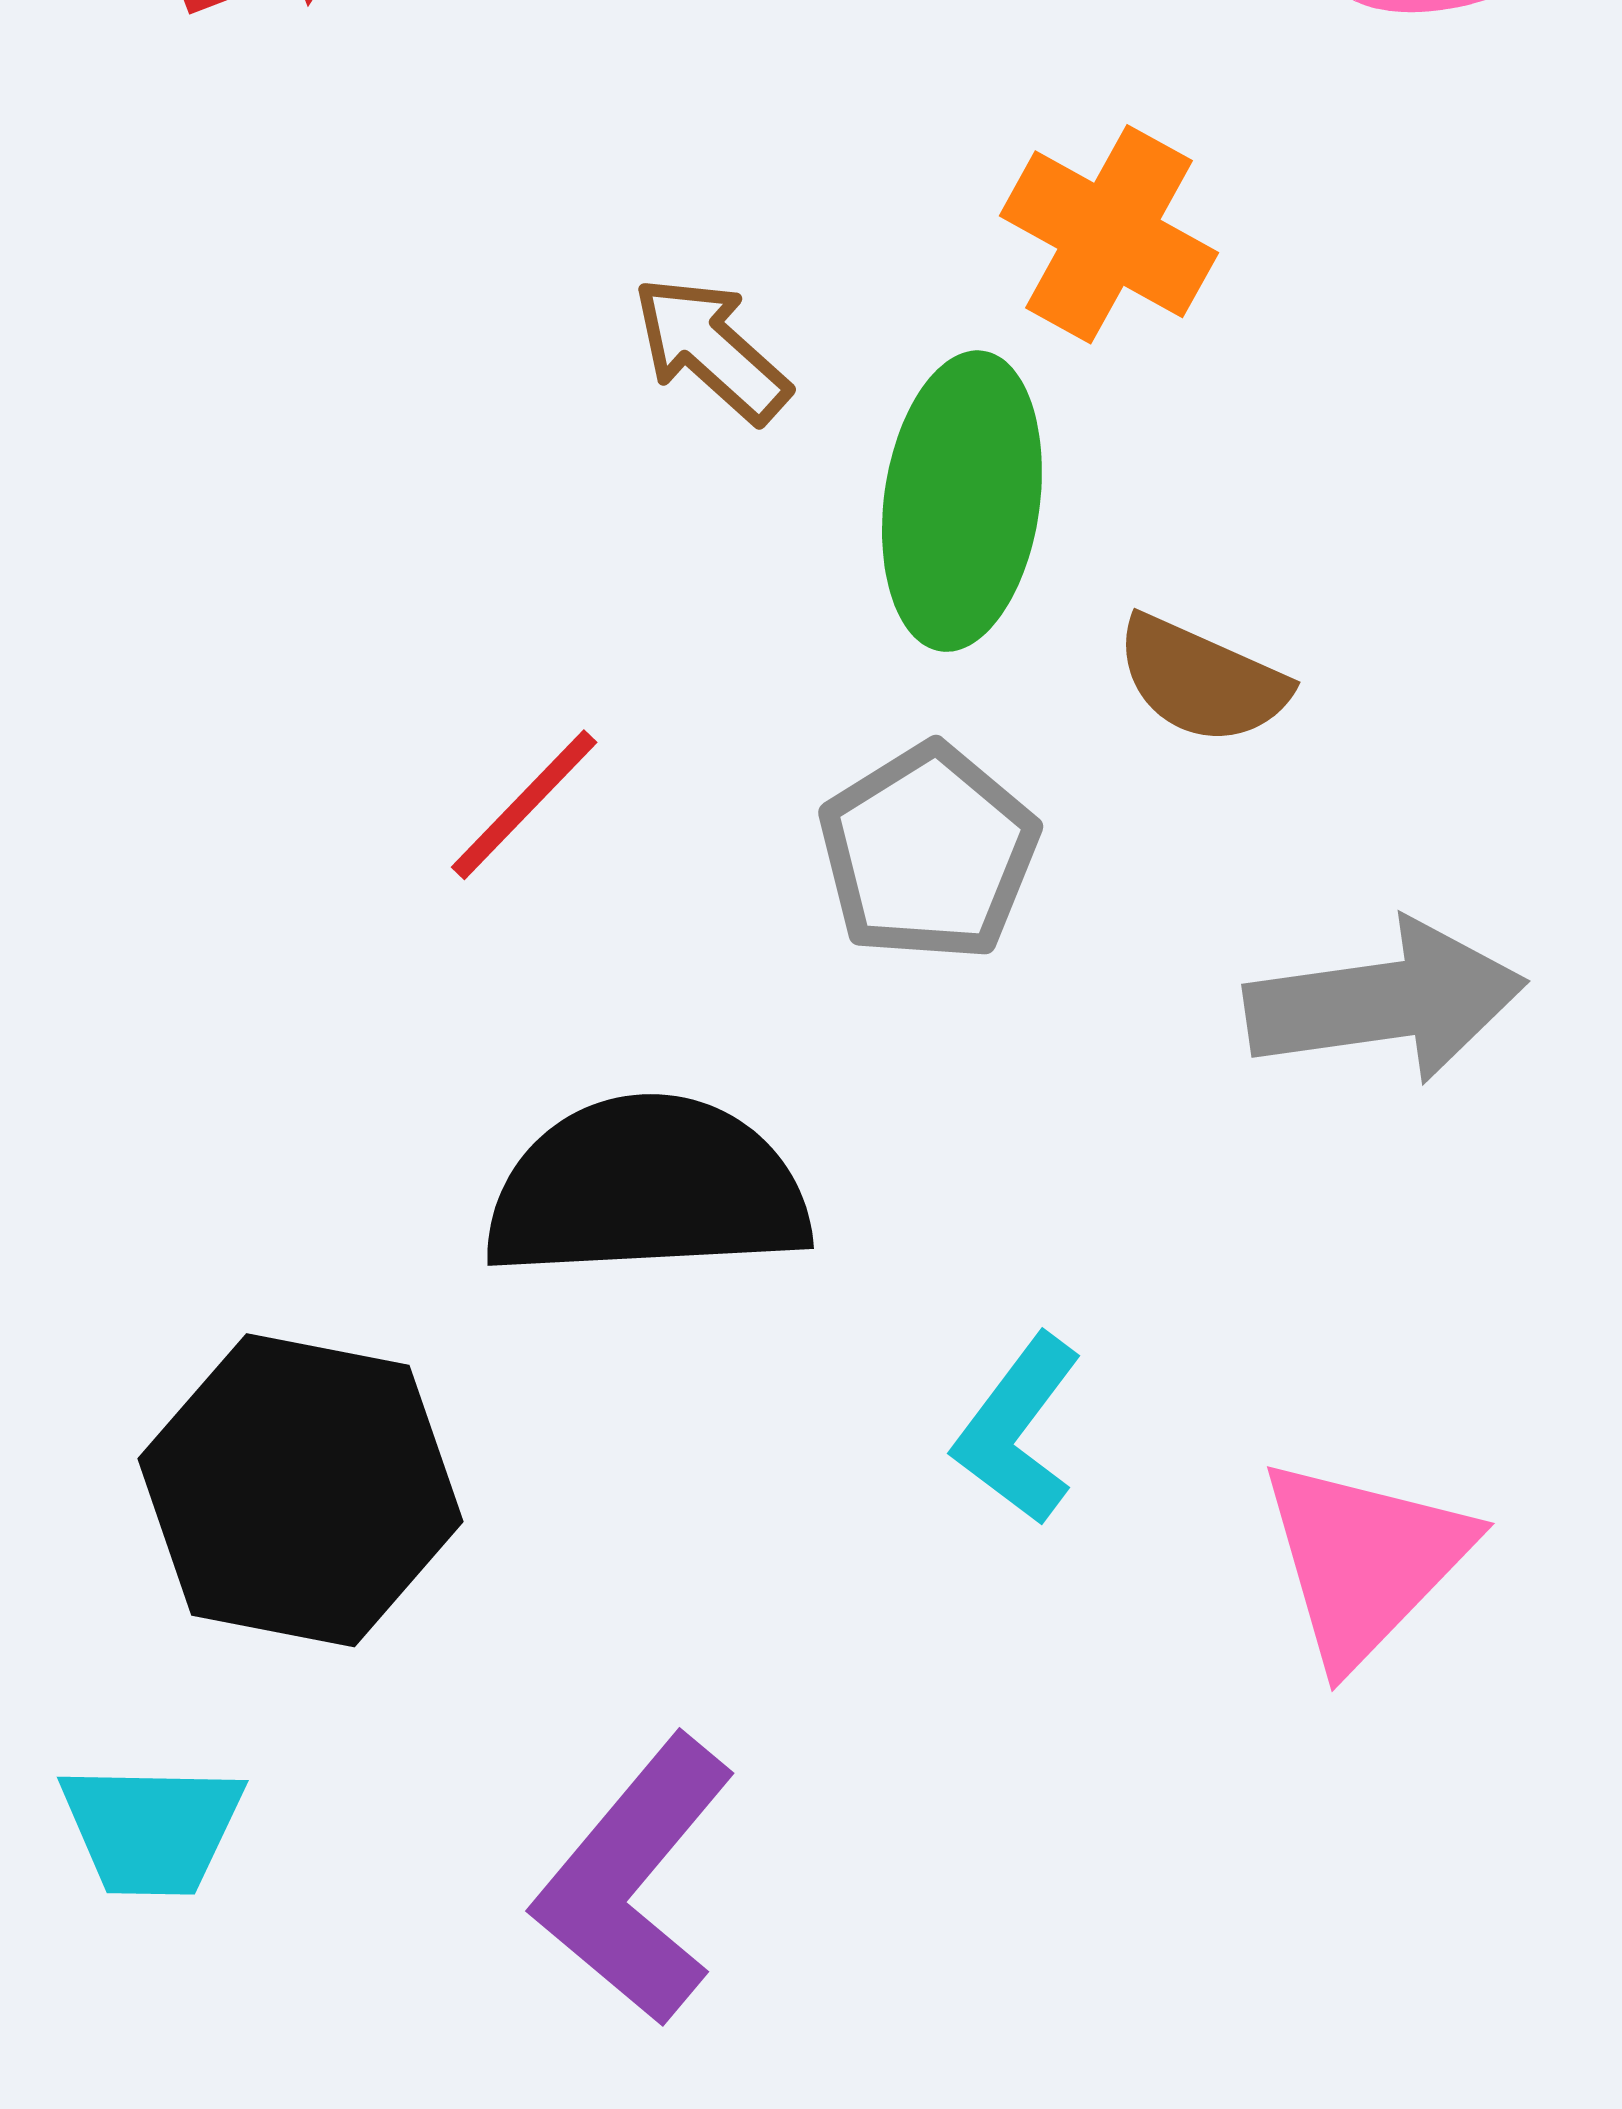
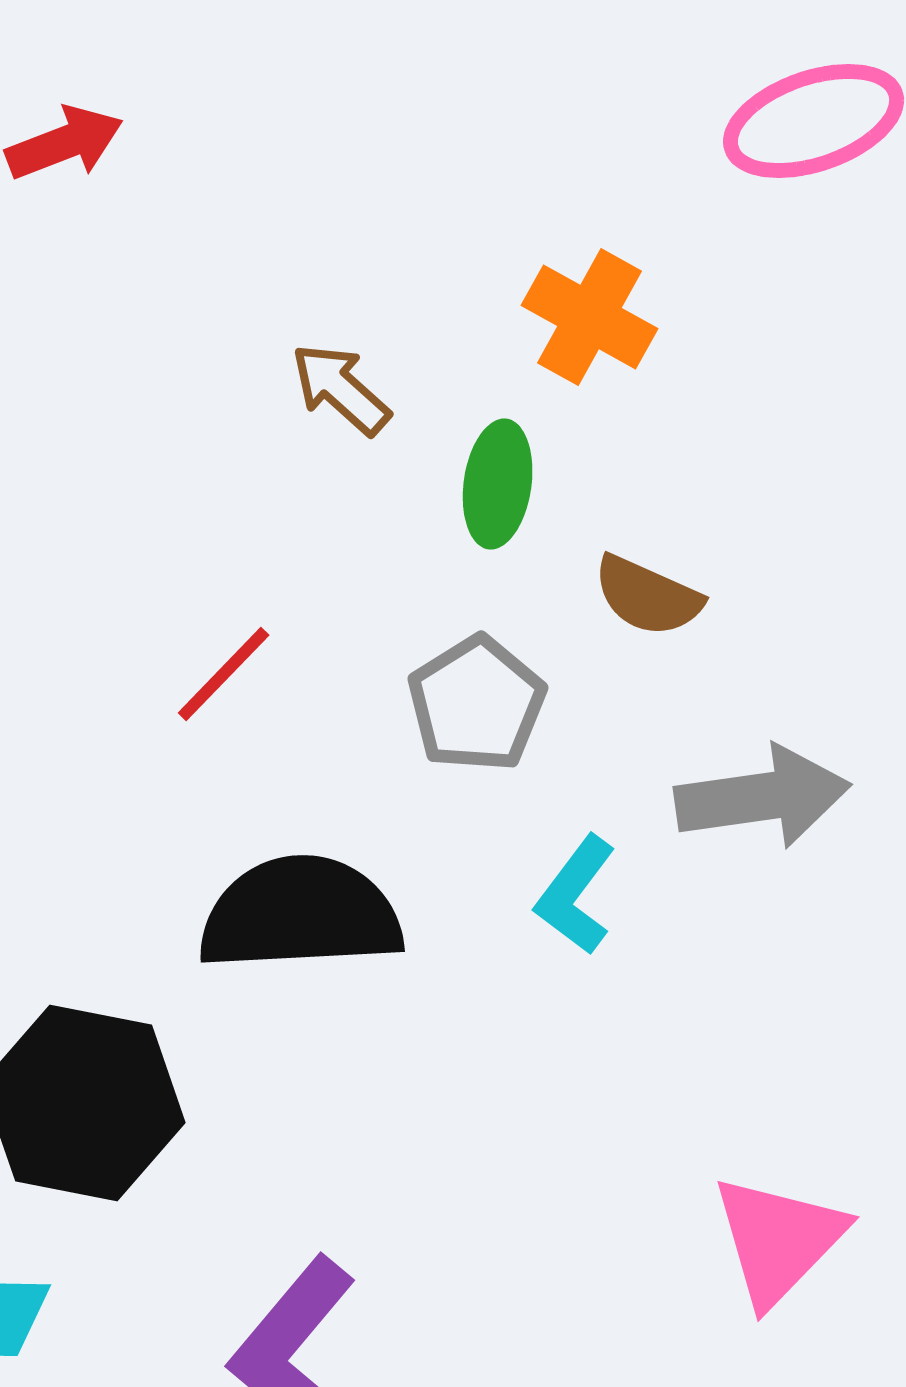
green ellipse: (962, 501) -> (498, 484), size x0.7
cyan L-shape: (1018, 1429) -> (576, 895), moved
pink triangle: (1365, 1561) -> (779, 1240), moved

